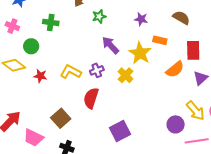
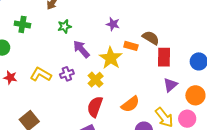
green star: (99, 16) -> (64, 26), moved
brown semicircle: (181, 18) -> (151, 38), moved
orange semicircle: (175, 69) -> (130, 104), moved
red semicircle: (91, 98) -> (95, 107), moved

